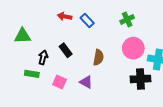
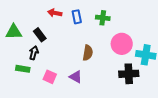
green cross: (127, 19) -> (103, 18), moved, turned 32
blue rectangle: (87, 21) -> (77, 17), turned 32
black rectangle: (66, 50) -> (40, 35), moved

